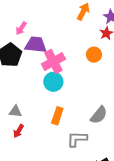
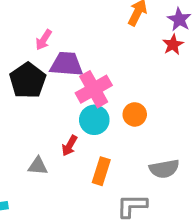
orange circle: (94, 55) -> (135, 114), moved
gray semicircle: (99, 115) -> (164, 169), turned 42
red arrow: (19, 131) -> (69, 146), moved

